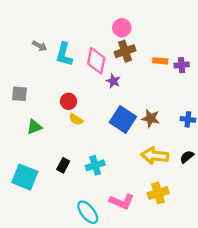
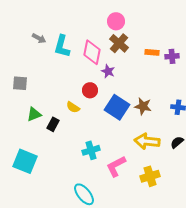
brown cross: (125, 51) -> (119, 43), turned -30
red circle: (68, 101) -> (90, 90), moved
black rectangle: (63, 165) -> (53, 124), moved
pink L-shape: (122, 202) -> (116, 166), moved, turned 130

